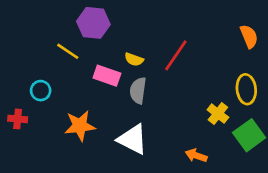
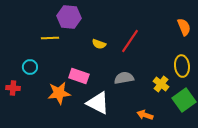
yellow line: (68, 51) -> (50, 38), turned -36
pink rectangle: (107, 76) -> (79, 76), moved
gray semicircle: (138, 91) -> (124, 78), moved, turned 72

